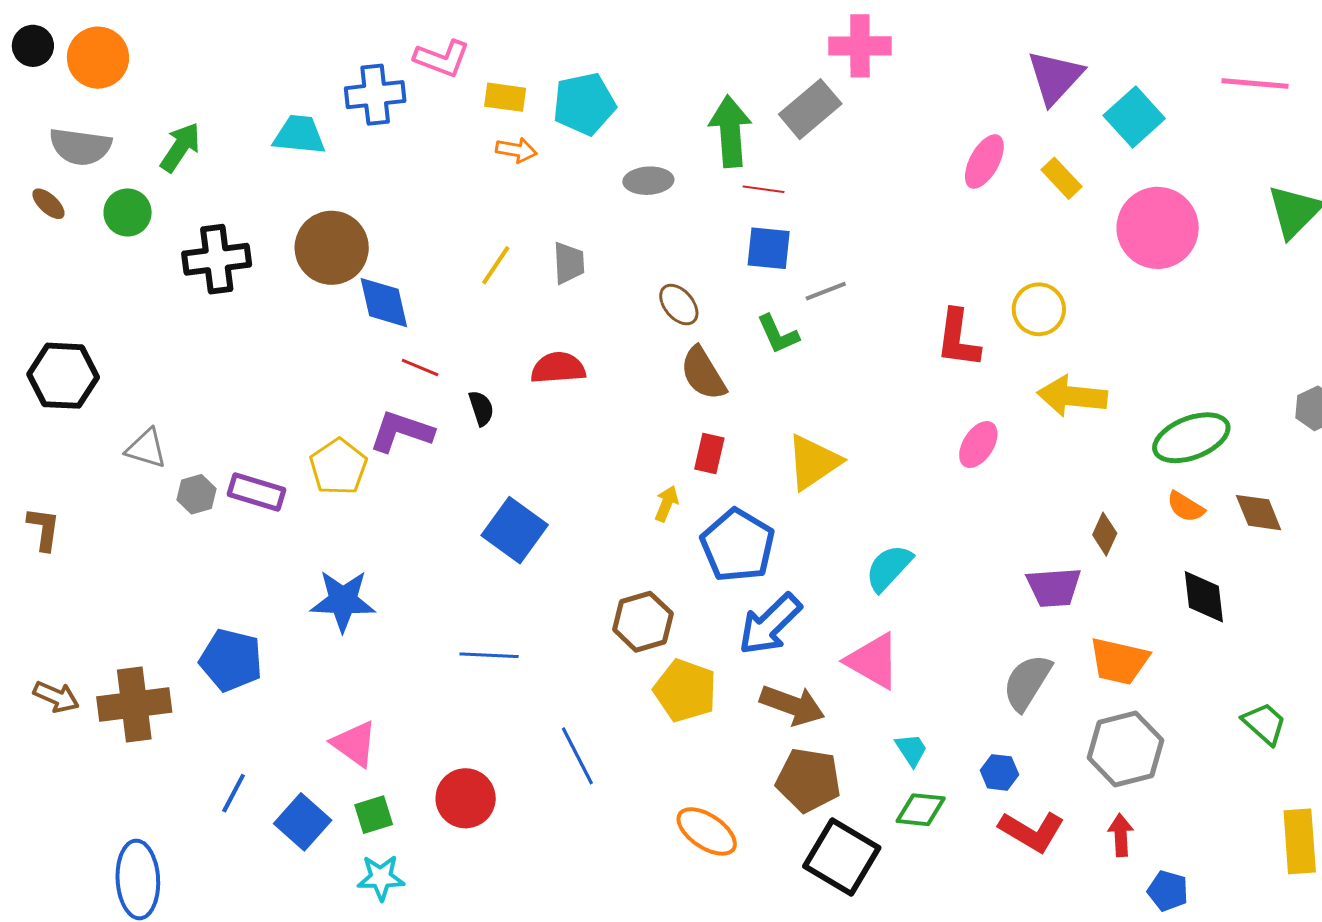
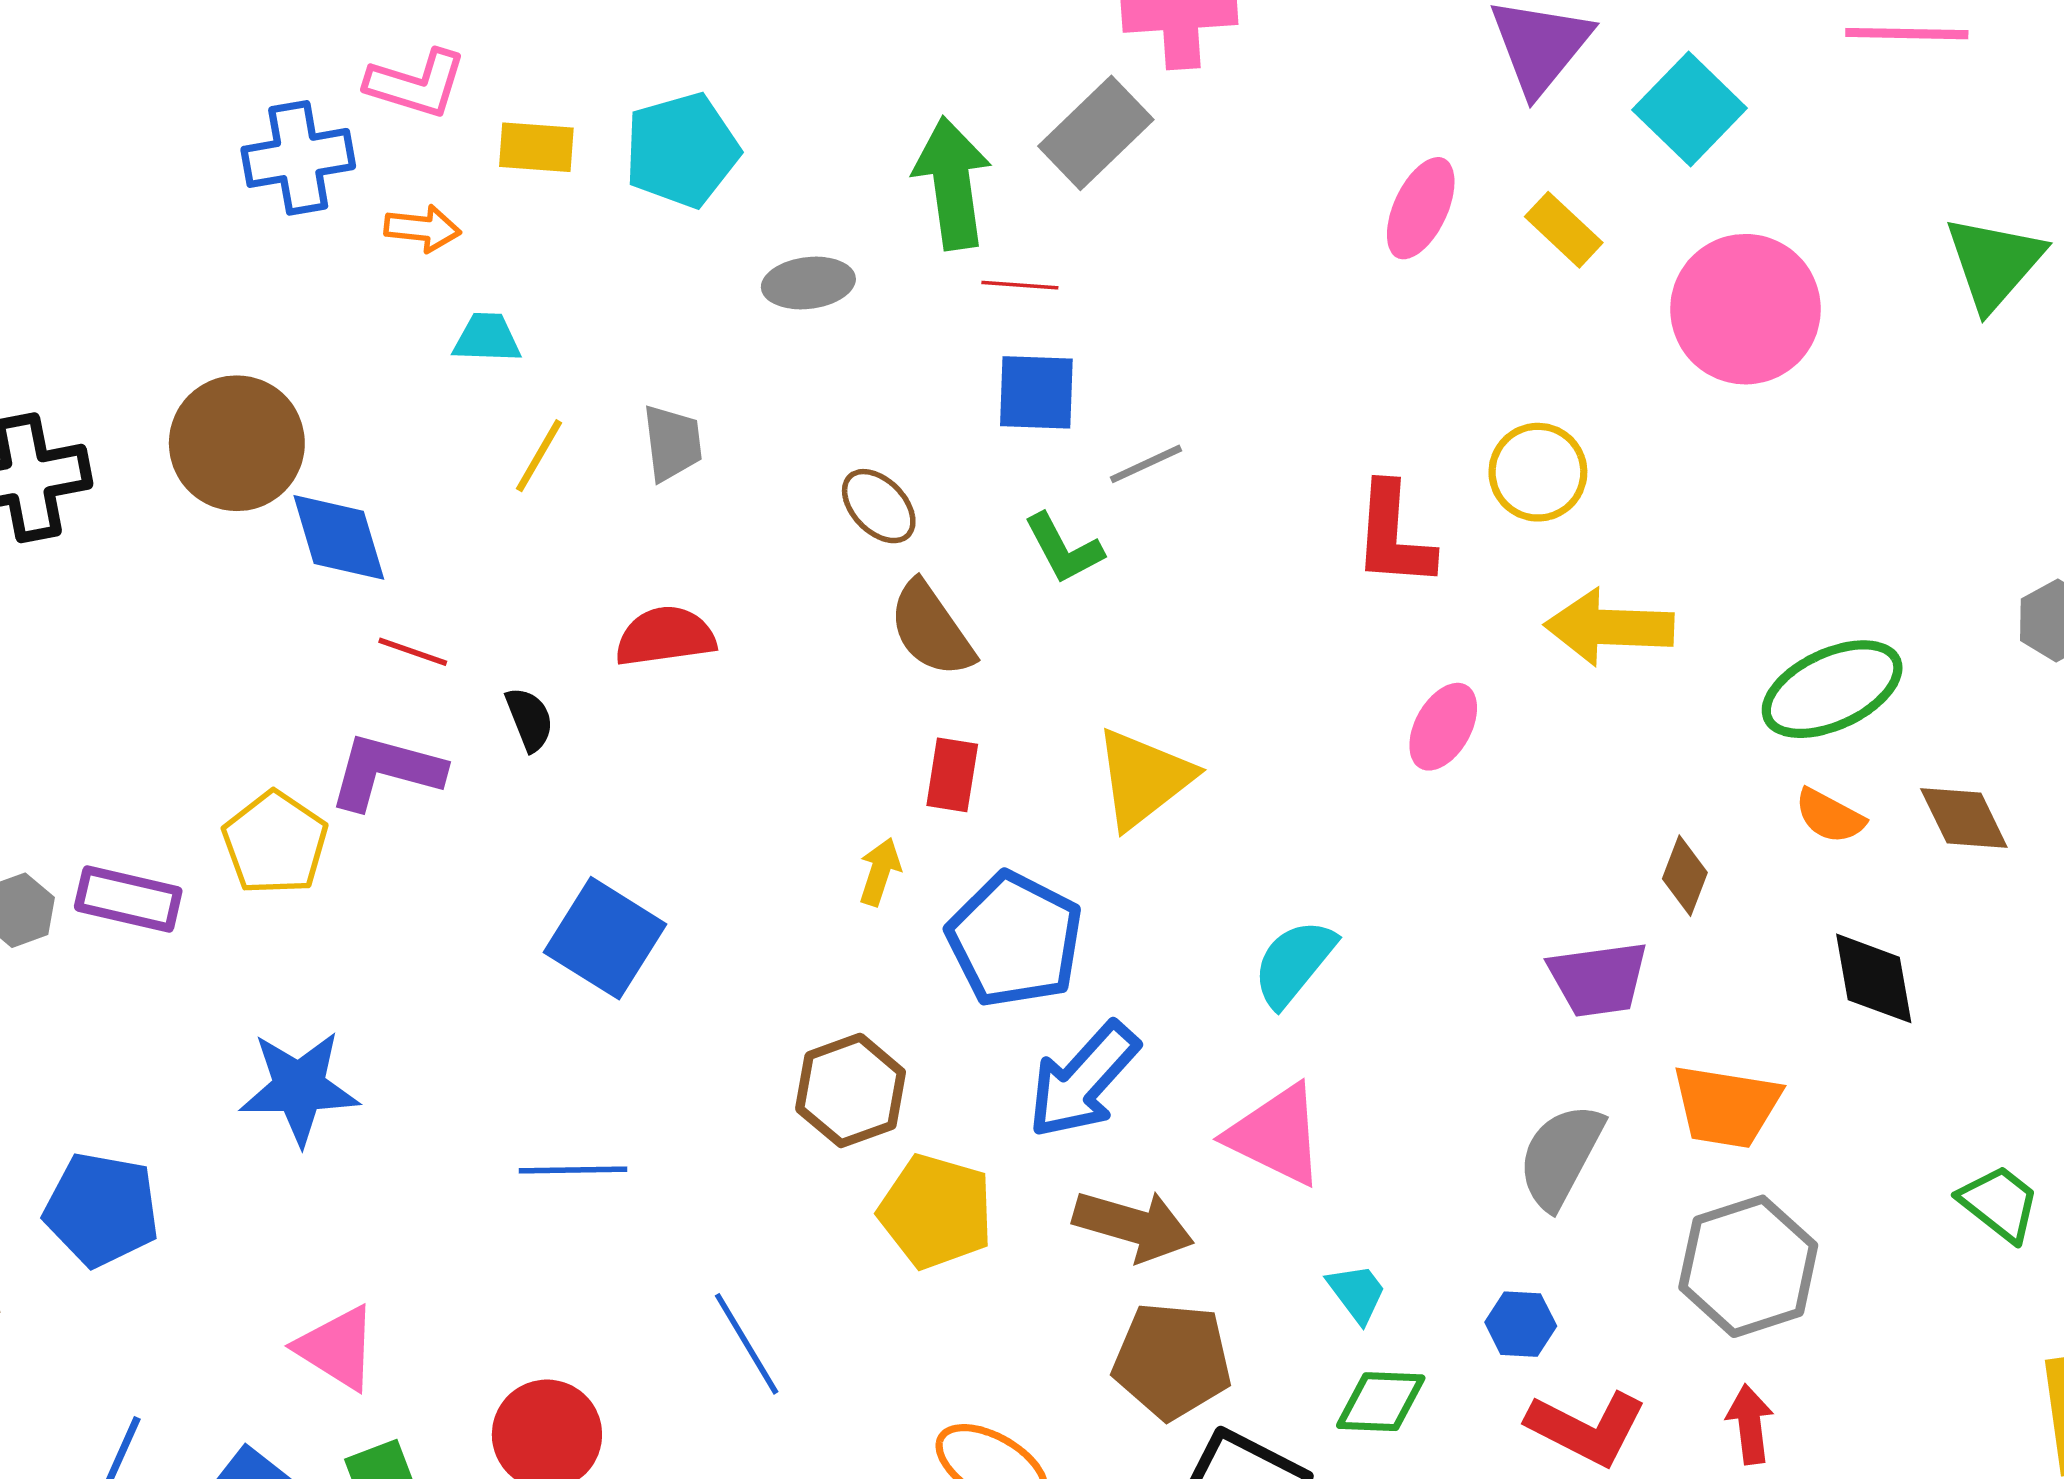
cyan trapezoid: (299, 135) -> (487, 338), moved, size x0.7
orange arrow: (516, 150) -> (422, 228), moved

